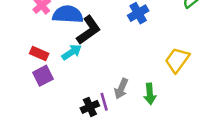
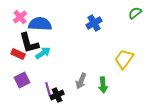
black L-shape: (89, 30) -> (29, 43), moved, turned 110
purple square: (43, 76) -> (22, 80), moved
purple line: (104, 102) -> (48, 89), moved

